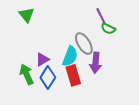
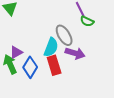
purple triangle: (42, 59) -> (16, 52), moved
purple arrow: (96, 63) -> (75, 53), turned -78

